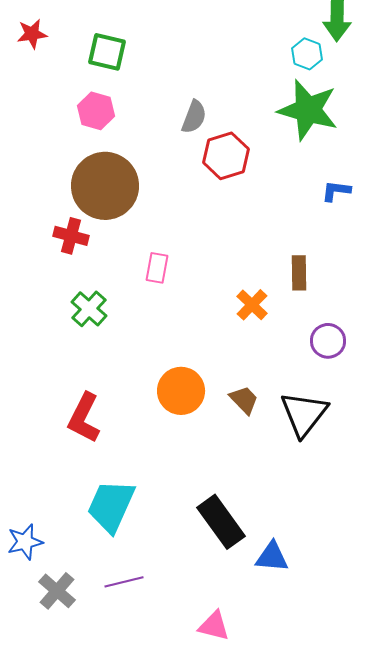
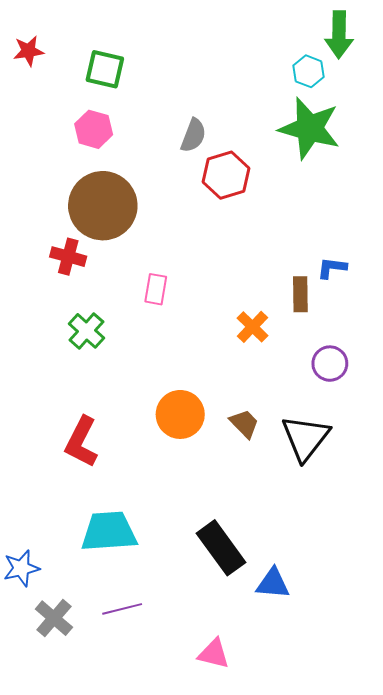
blue L-shape: (336, 191) -> (332, 268), moved
cyan trapezoid: (111, 506) -> (109, 532), turned 62

